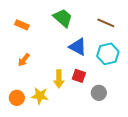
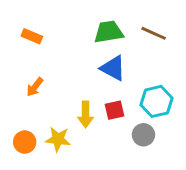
green trapezoid: (63, 18) -> (109, 32), moved, turned -50
cyan hexagon: (108, 54) -> (157, 101), moved
red square: (79, 76) -> (114, 110), turned -32

